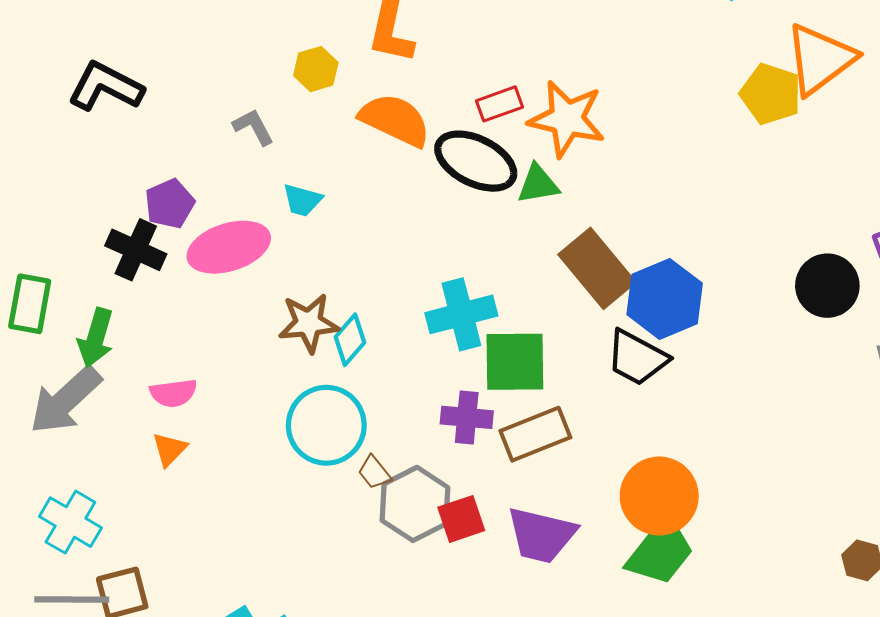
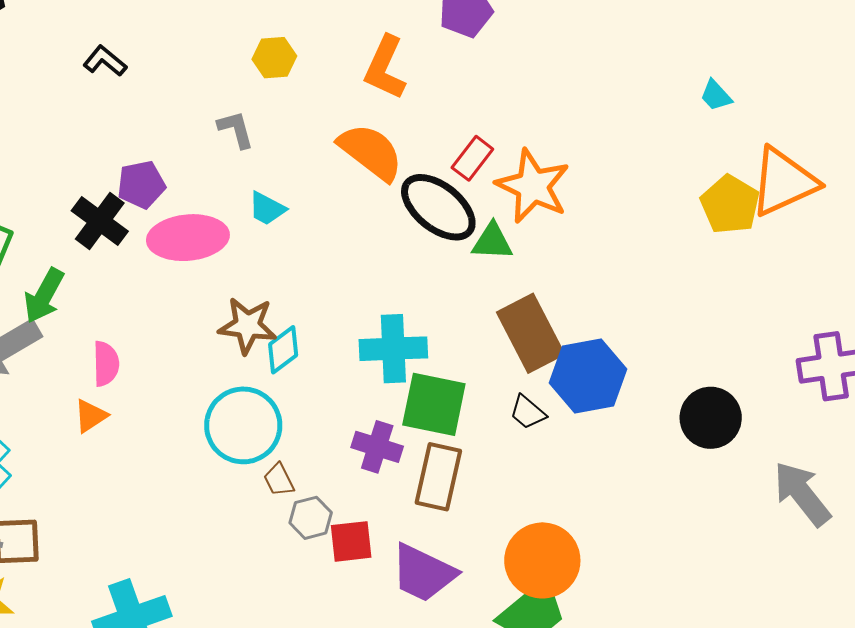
yellow hexagon: (316, 69) -> (274, 58), moved
black L-shape: (106, 87) -> (105, 61), size x0.6
red rectangle: (500, 104) -> (472, 158), turned -45
black circle: (827, 286) -> (711, 418), moved
black trapezoid: (637, 358) -> (528, 412), moved, size x0.6
pink semicircle: (173, 393) -> (106, 364), turned -96
brown rectangle: (535, 434) -> (438, 477), turned -68
gray hexagon: (415, 504) -> (311, 518), size x0.6

